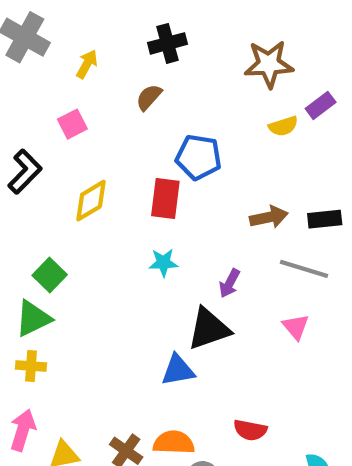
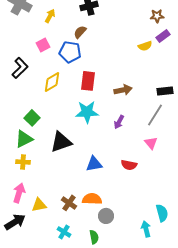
brown star: (269, 64) -> (157, 16), moved, size x0.6
blue pentagon: (199, 157) -> (70, 52), moved
brown arrow: (269, 217) -> (123, 90), moved
cyan star: (163, 263) -> (87, 112), size x1.6
gray line: (304, 269) -> (155, 115), turned -75
black triangle: (209, 329) -> (61, 142), moved
red semicircle: (250, 430) -> (129, 165), moved

